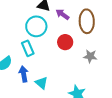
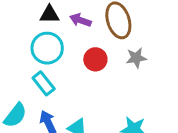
gray star: (90, 56) -> (136, 58), moved

